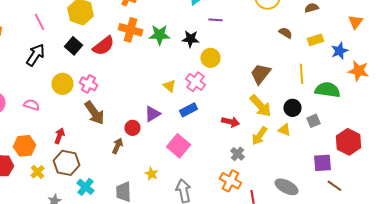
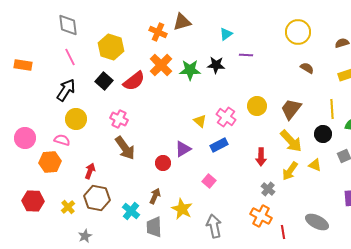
orange cross: (130, 30) -> (161, 65), turned 30
brown semicircle: (286, 33) -> (307, 68), moved
black star: (190, 39) -> (216, 65), moved
yellow circle: (210, 58) -> (257, 106), moved
yellow circle: (62, 84) -> (76, 119), moved
black circle: (292, 108) -> (323, 134), moved
red arrow: (230, 122) -> (261, 157), turned 78
orange hexagon: (24, 146) -> (50, 162), moved
brown arrow: (118, 146) -> (155, 196), moved
pink square: (178, 146) -> (209, 181), size x0.6
yellow star: (152, 174) -> (182, 209), size x1.5
cyan cross: (86, 187) -> (131, 211), moved

